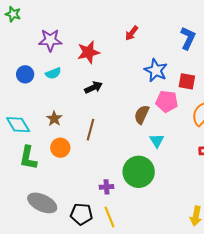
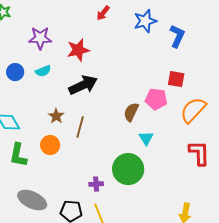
red arrow: (132, 33) -> (103, 13), moved
blue star: (156, 70) -> (145, 21), moved, turned 30
black arrow: (93, 87) -> (83, 85), size x1.6
brown star: (54, 119) -> (56, 116), moved

